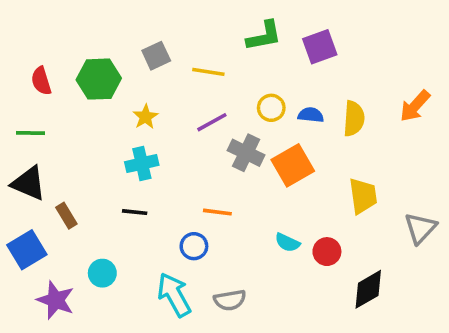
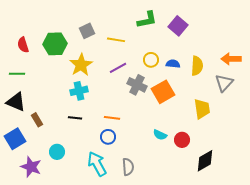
purple square: (320, 47) -> (178, 26), turned -30
orange arrow: (415, 106) -> (231, 59), turned 48
yellow star: (145, 117) -> (81, 65), size x1.6
orange line: (217, 212) -> (112, 118), moved
gray triangle: (420, 228) -> (224, 83), moved
gray semicircle: (230, 300) -> (128, 167), turned -84

